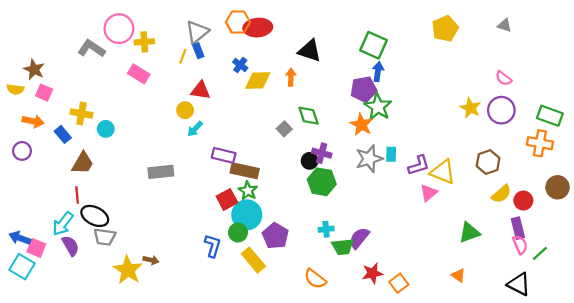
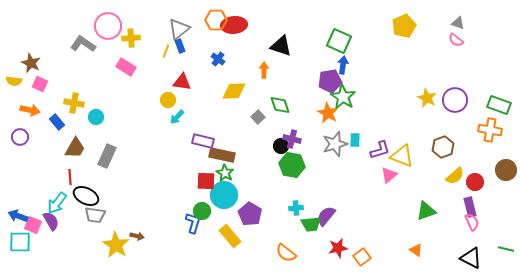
pink semicircle: (504, 78) -> (456, 40), moved
yellow diamond: (258, 80) -> (234, 91), moved
gray rectangle: (161, 172) -> (107, 156), moved, turned -60
red square: (227, 199) -> (206, 181), turned 30
green circle: (238, 232) -> (202, 211), moved
purple semicircle: (70, 246) -> (51, 221), moved
green line: (540, 253) -> (506, 249), moved, turned 56
cyan square: (22, 267) -> (20, 242), turned -30

